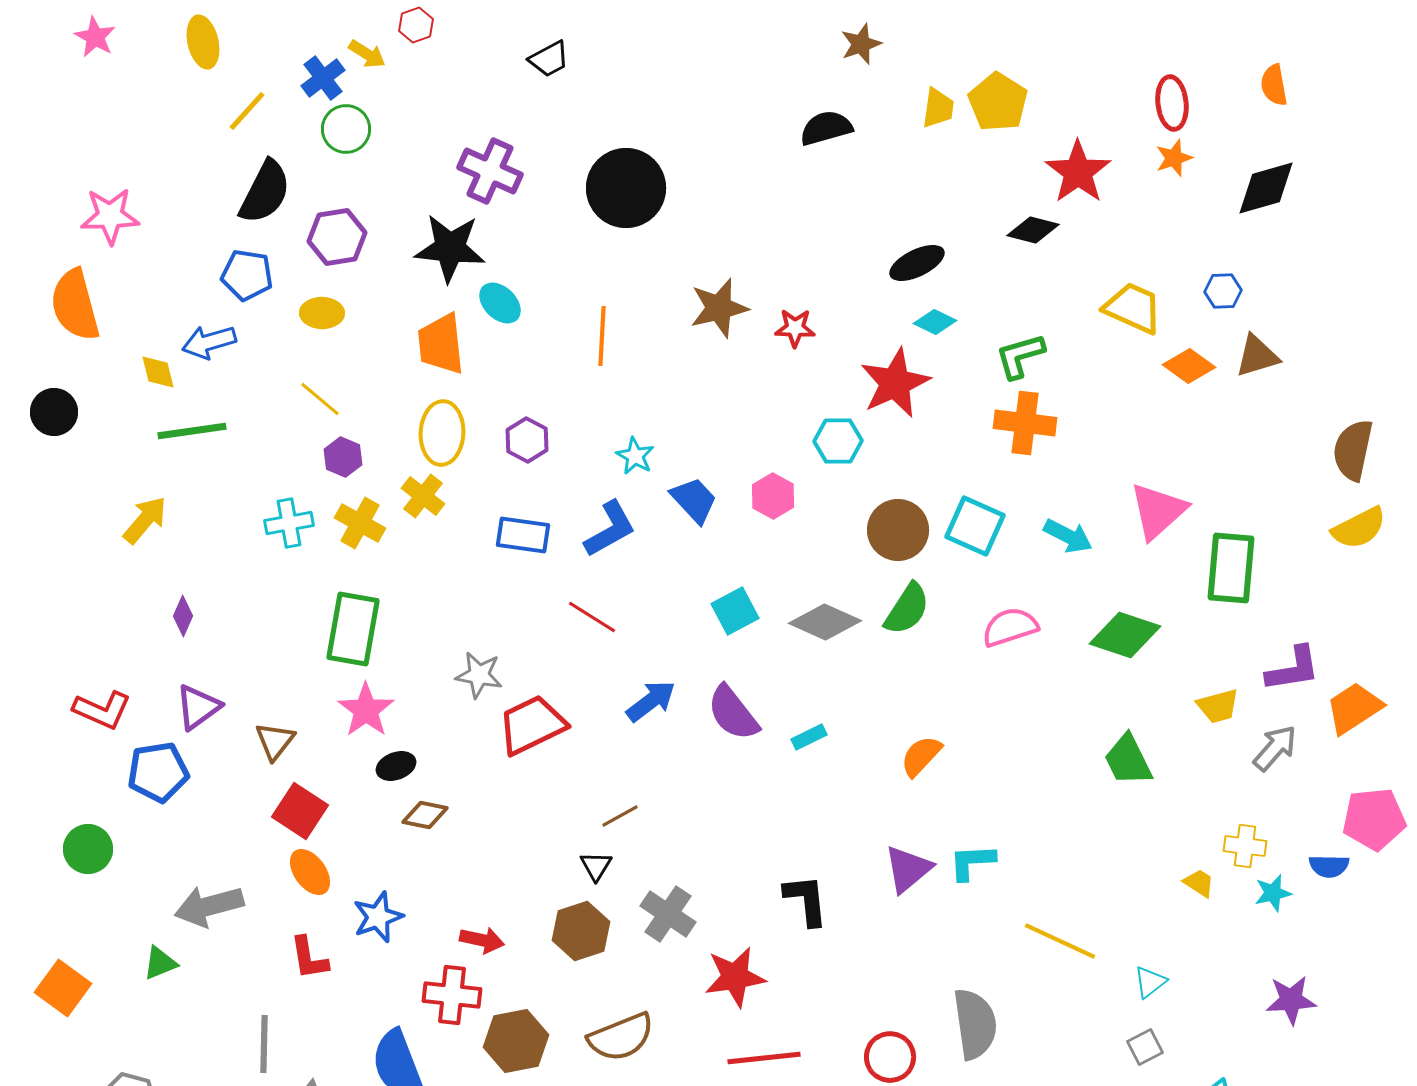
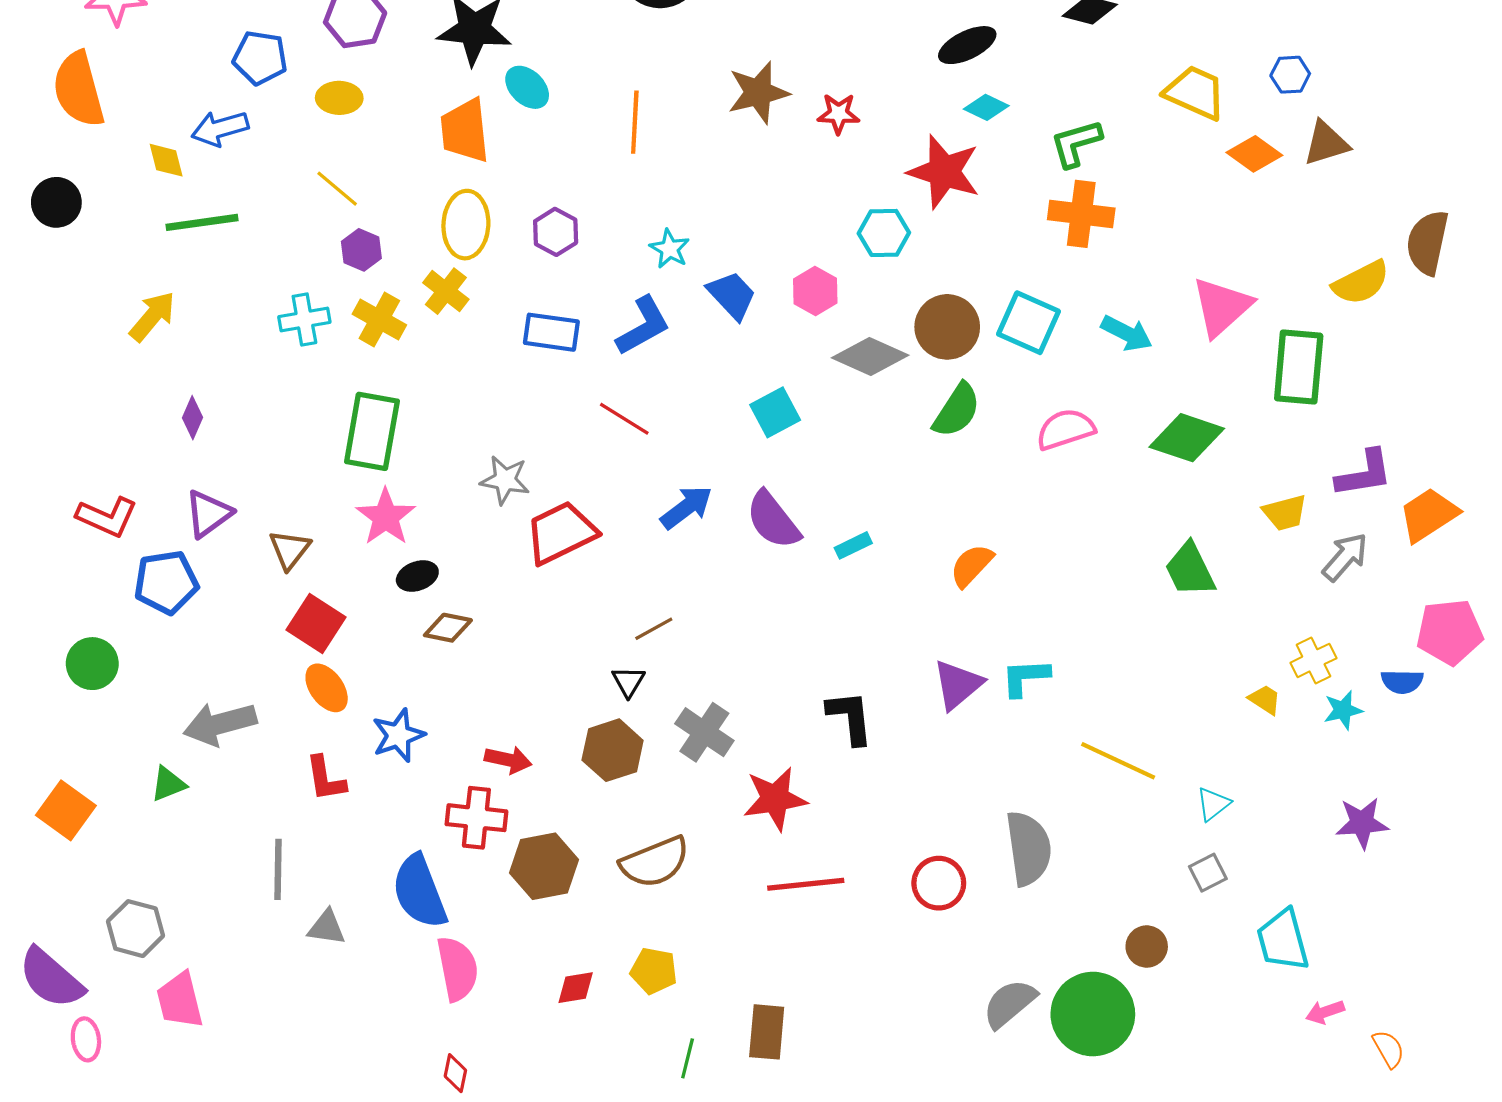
red star: (895, 383) -> (944, 172), turned -30
yellow semicircle: (1359, 528) -> (1361, 283), moved
gray diamond: (825, 622) -> (870, 356), moved
yellow cross: (1245, 846) -> (1313, 660), turned -33

